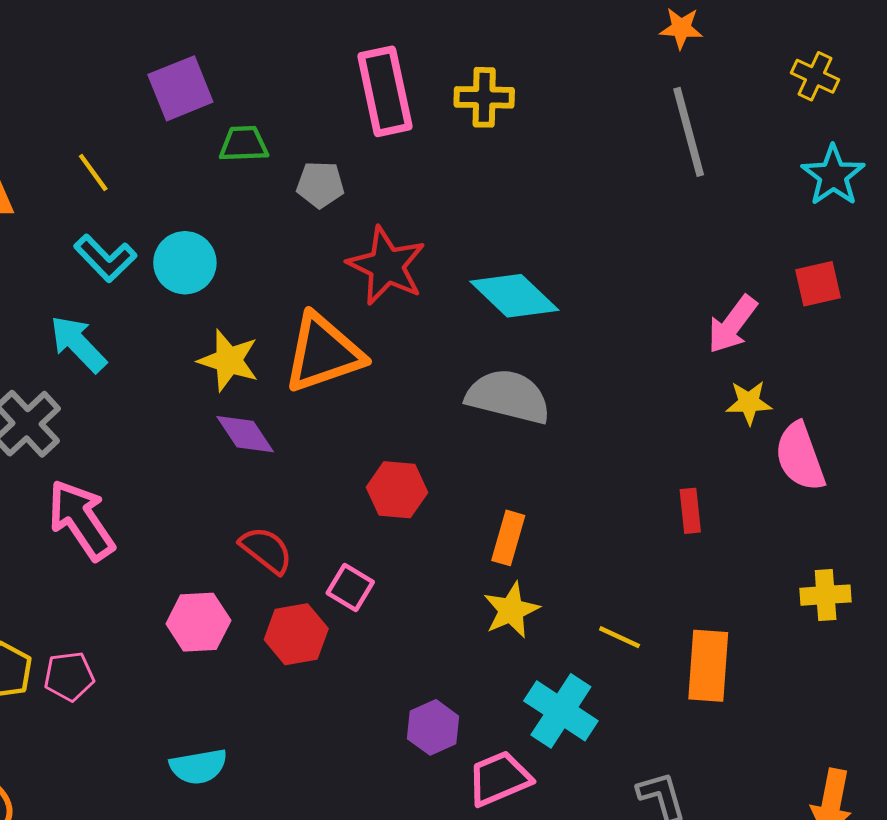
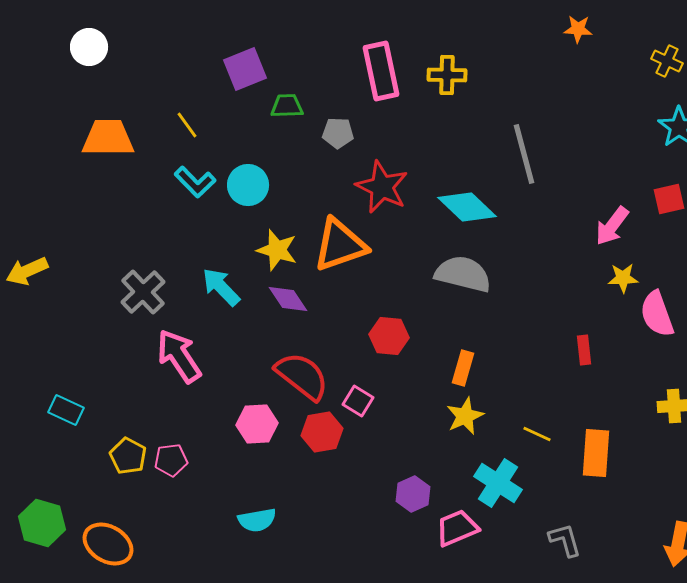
gray line: (689, 132) -> (524, 154), moved
cyan arrow: (78, 344) -> (221, 287), moved
red semicircle: (266, 550) -> (302, 376), size x1.5

